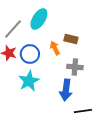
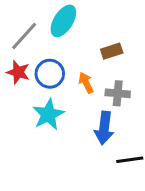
brown rectangle: (71, 39) -> (112, 51), turned -32
orange arrow: (55, 48) -> (86, 83), moved

